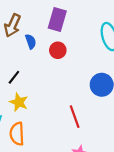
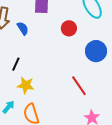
red circle: (58, 50) -> (69, 28), moved

